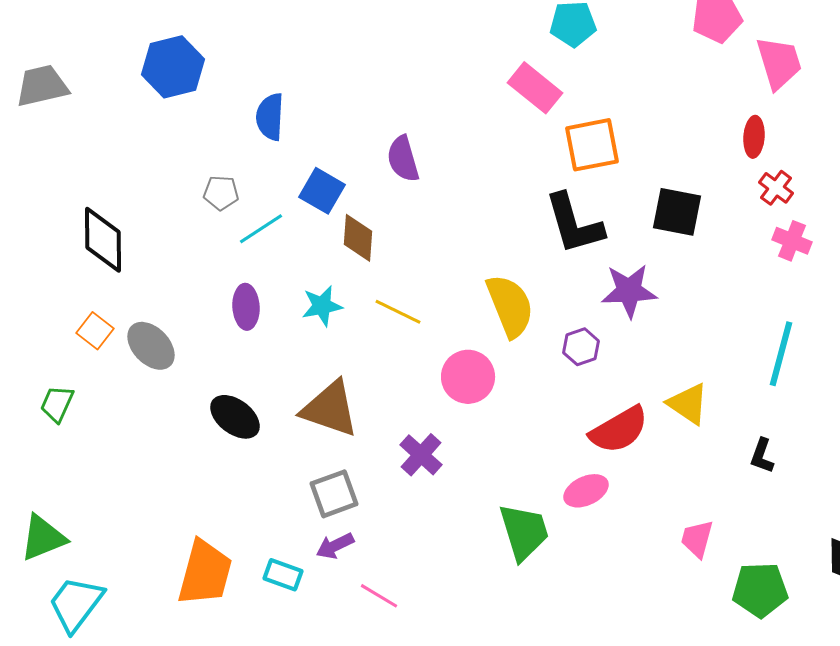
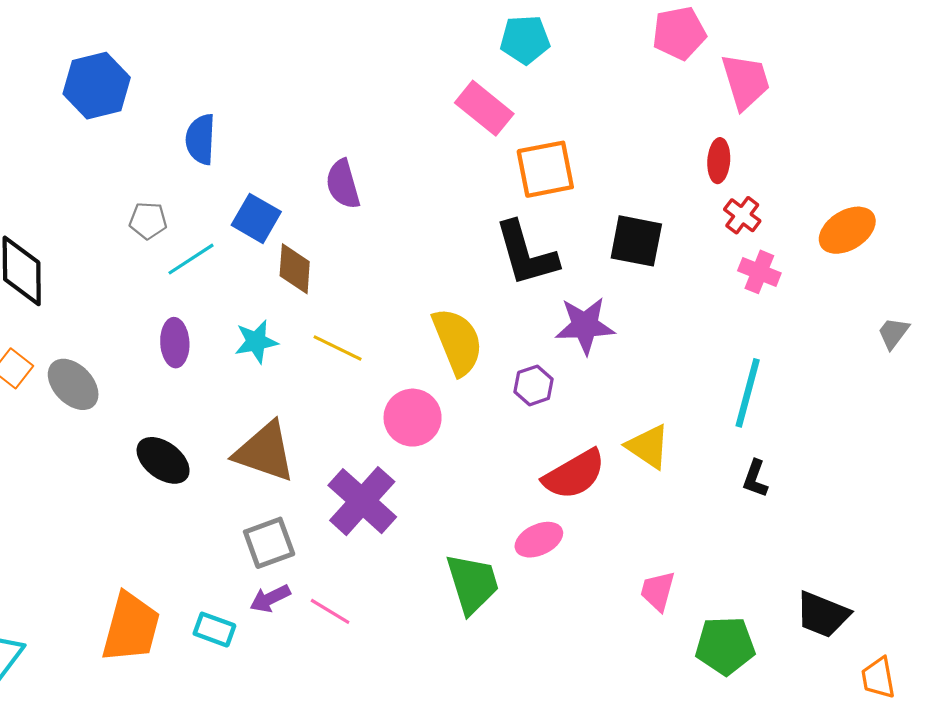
purple cross: (421, 455) -> (362, 501), size x1.5
black L-shape: (762, 456) -> (755, 479), moved
pink line: (379, 596) -> (330, 611), moved

